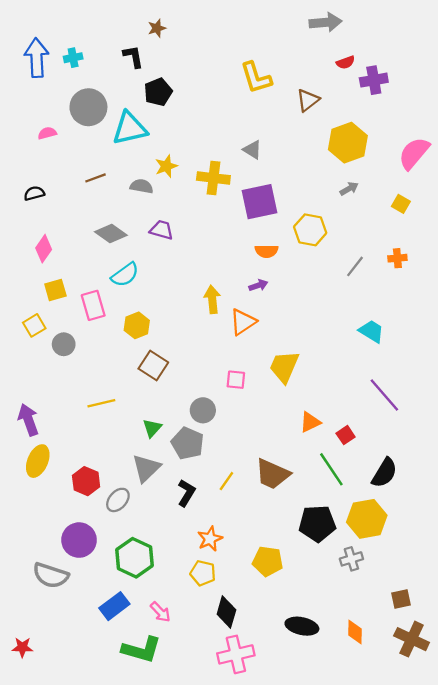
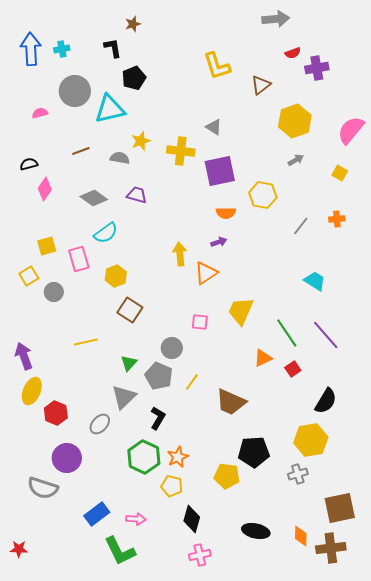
pink diamond: (44, 249) -> (45, 189), moved
green line: (331, 469) -> (287, 333), moved
red hexagon: (86, 481) -> (56, 413), moved
yellow line: (226, 481) -> (192, 382), moved
black pentagon: (317, 524) -> (254, 452), moved
green hexagon: (134, 558) -> (144, 457), moved
brown square: (401, 599) -> (340, 508), size x1.8
pink arrow: (160, 612) -> (136, 519), turned -42
brown cross: (412, 639) -> (331, 548), moved, turned -32
green L-shape: (142, 650) -> (120, 551), turned 48
pink cross: (236, 654) -> (200, 555), size x0.7

